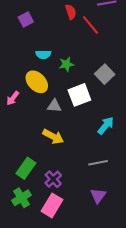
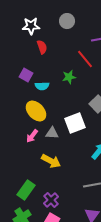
red semicircle: (71, 12) -> (42, 47), moved
purple square: (26, 19) -> (26, 75), moved, turned -32
green star: (66, 64) -> (69, 77), moved
pink arrow: (13, 98) -> (32, 136), moved

